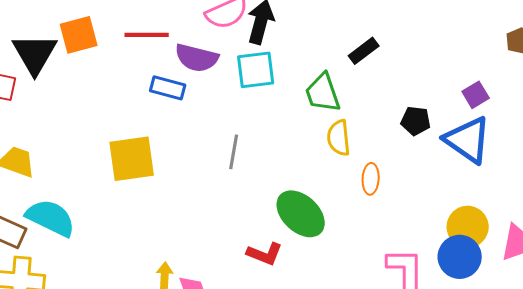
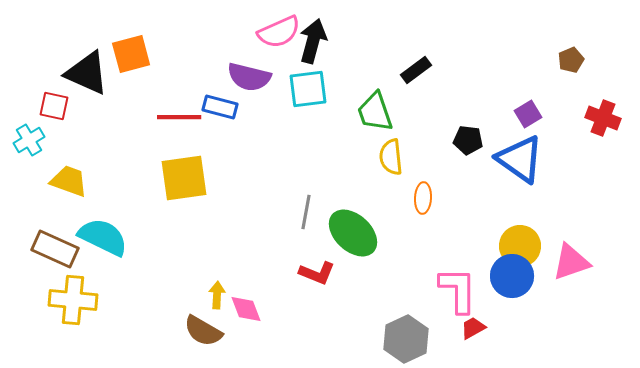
red line: (147, 35) -> (179, 117), moved
black triangle: (35, 54) -> (87, 73), turned -36
gray line: (234, 152) -> (306, 212), moved

